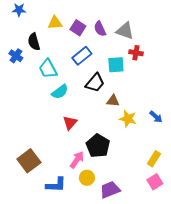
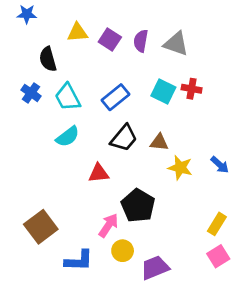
purple semicircle: (100, 29) -> (141, 41), turned 35
red cross: (136, 53) -> (192, 89), moved
blue cross: (16, 56) -> (31, 93), moved
blue rectangle: (82, 56) -> (115, 97), moved
cyan square: (116, 65) -> (163, 92), turned 30
black trapezoid: (95, 83) -> (124, 138), moved
cyan semicircle: (60, 92) -> (68, 137), moved
red triangle: (70, 123) -> (99, 173), turned 42

